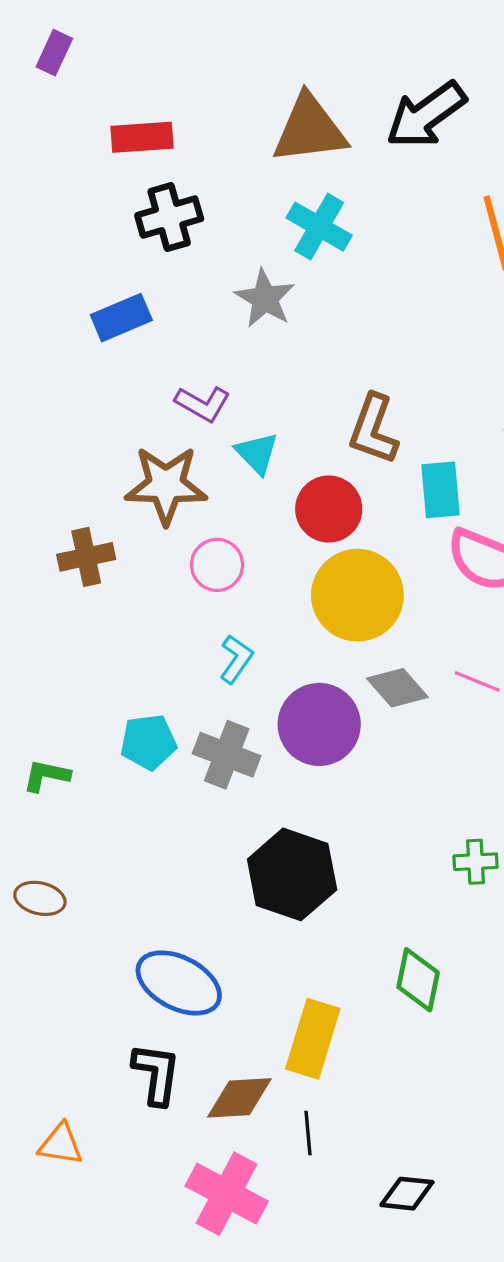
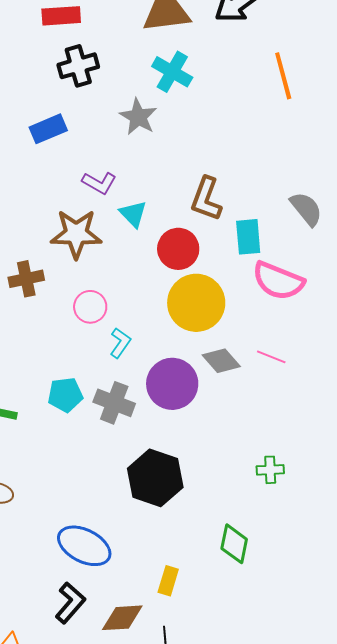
pink circle: (217, 565) -> (90, 307), moved
yellow rectangle: (313, 1039) -> (168, 581), size x0.6
black L-shape: (156, 1074) -> (70, 603), turned 33

